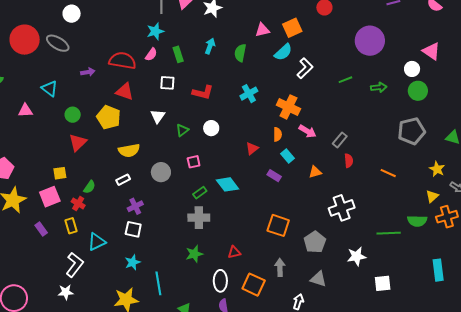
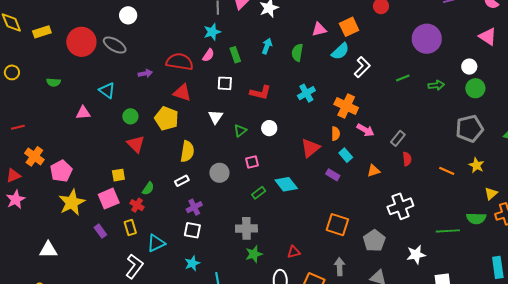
pink triangle: (431, 51) -> (488, 37), moved
red triangle: (78, 142) -> (136, 144), turned -30
red triangle: (252, 148) -> (310, 148), size x1.5
yellow semicircle: (129, 150) -> (187, 151), turned -70
yellow star: (437, 169) -> (476, 165), moved
gray cross: (199, 218) -> (246, 228), moved

